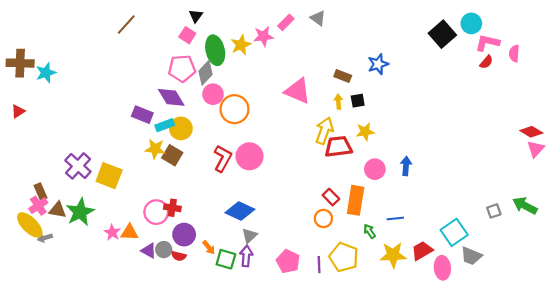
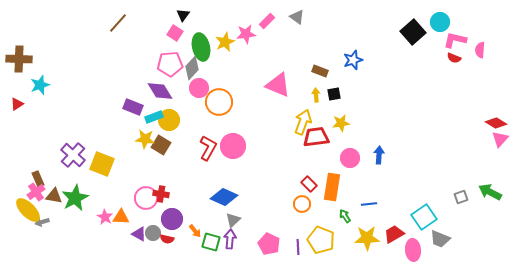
red semicircle: (486, 62) -> (454, 58), turned 72
cyan star: (46, 73) -> (40, 85), moved

